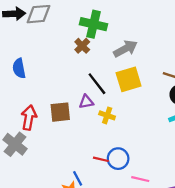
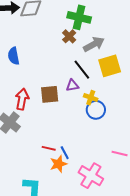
gray arrow: (125, 49) -> (94, 44), moved
red line: (101, 159) -> (49, 148), moved
blue circle: (118, 159) -> (96, 110), moved

